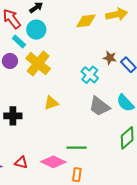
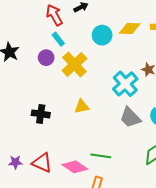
cyan circle: (36, 30) -> (102, 35), moved
cyan cross: (90, 75) -> (125, 84), size x1.4
red triangle: (21, 163) -> (42, 163), size x1.5

